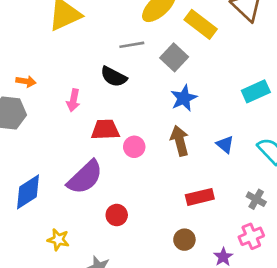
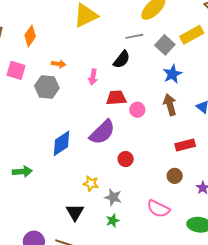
yellow rectangle: (201, 24) -> (192, 35), moved, turned -65
black semicircle: (114, 77) -> (122, 59), turned -78
yellow star: (58, 240) -> (91, 183), moved

